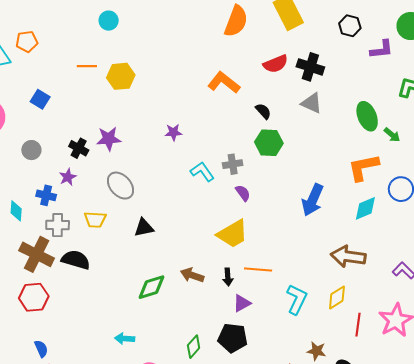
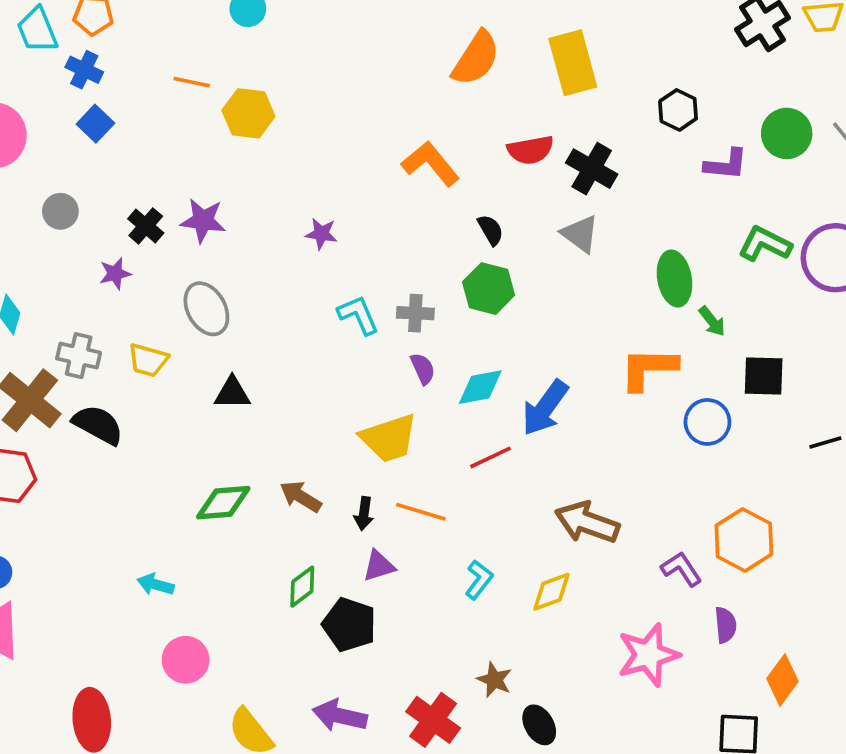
blue cross: (46, 195) -> (84, 70), moved
cyan diamond: (365, 208) -> (480, 387), moved
cyan L-shape: (297, 299) -> (479, 580), size x0.7
red line: (358, 325) -> (490, 457), moved, turned 45
green diamond: (194, 347) -> (302, 587), moved

